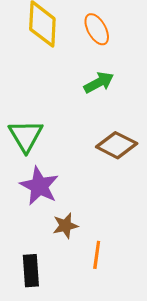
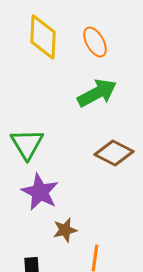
green arrow: (99, 83) -> (97, 93), size x1.4

